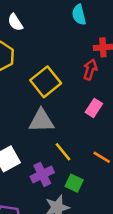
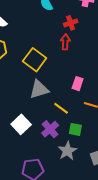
pink rectangle: (94, 108) -> (78, 84), moved

